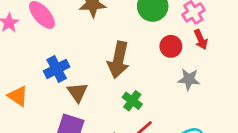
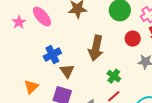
orange triangle: (18, 96) -> (31, 87), moved, turned 42
green cross: (132, 101) -> (114, 76), moved

